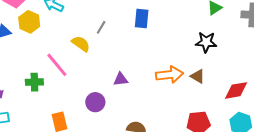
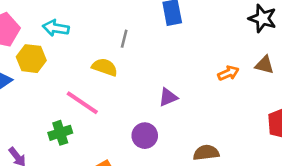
black star: (206, 42) -> (263, 18), turned 30
orange arrow: (170, 75) -> (228, 73), size x0.6

